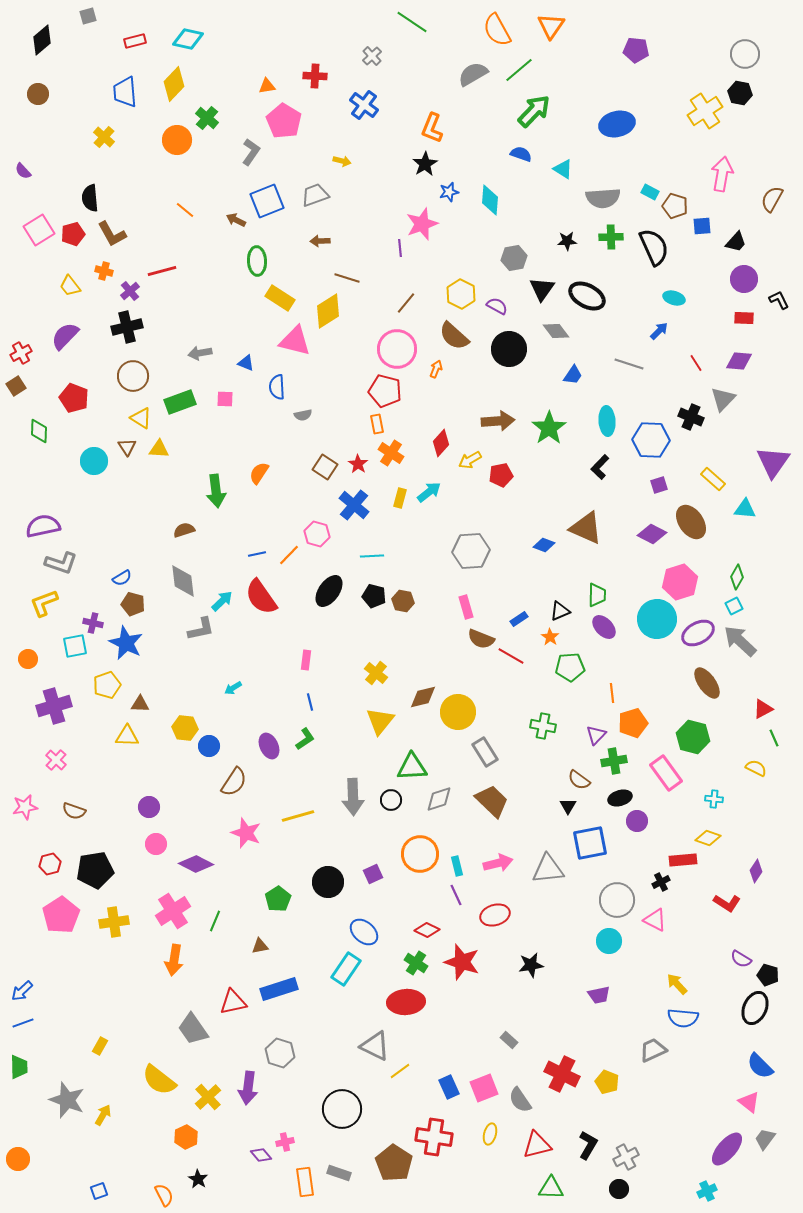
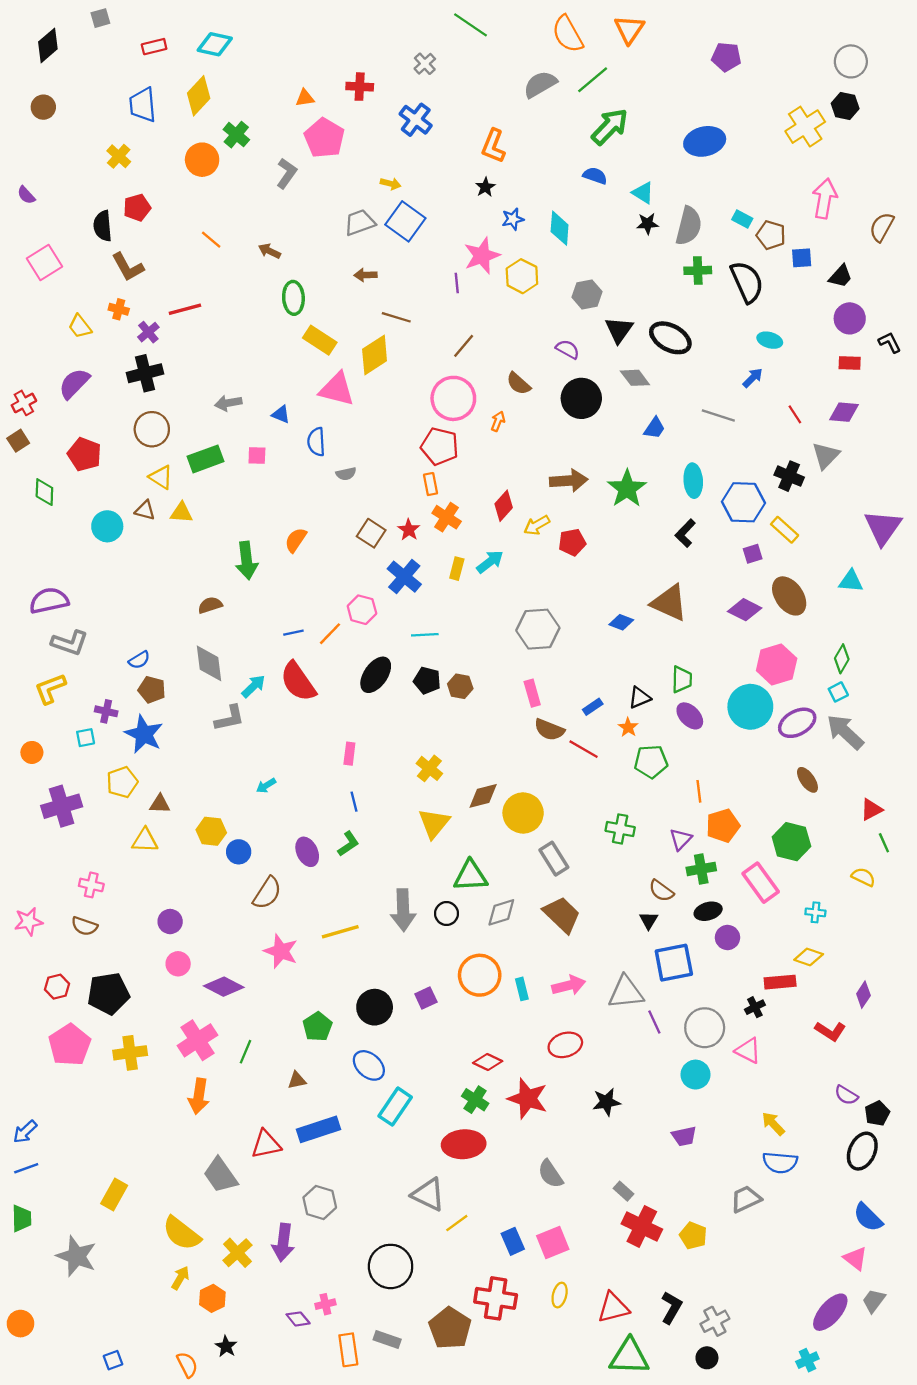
black star: (425, 164) -> (485, 187), size x0.7
gray semicircle: (603, 198) -> (689, 226), turned -72
blue square: (267, 201) -> (405, 221), moved, turned -32
red pentagon: (73, 234) -> (137, 208), moved
black star: (567, 241) -> (648, 224), moved
yellow hexagon: (461, 294) -> (522, 276), moved
brown semicircle: (454, 336) -> (518, 384), size x0.7
brown triangle: (127, 447) -> (145, 510), turned -42
yellow rectangle: (713, 479) -> (785, 530), moved
cyan square: (75, 646) -> (86, 738), size x0.7
brown ellipse: (707, 683) -> (807, 780), size x0.7
pink cross: (56, 760) -> (91, 885), moved, turned -30
purple line: (456, 895) -> (654, 1022), moved
blue ellipse: (364, 932) -> (369, 1065), moved
black pentagon: (768, 975) -> (877, 1113), turned 30
gray rectangle: (509, 1040) -> (624, 1191), moved
yellow rectangle: (100, 1046) -> (114, 1194), size x1.5
gray semicircle: (520, 1100) -> (550, 1174), moved
yellow arrow: (103, 1115) -> (180, 1278), moved
green triangle: (551, 1188) -> (629, 1357), size x1.4

